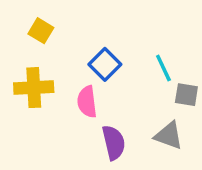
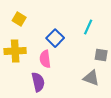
cyan line: (163, 68) -> (88, 27), moved, turned 49
purple semicircle: (114, 143) -> (38, 82), moved

